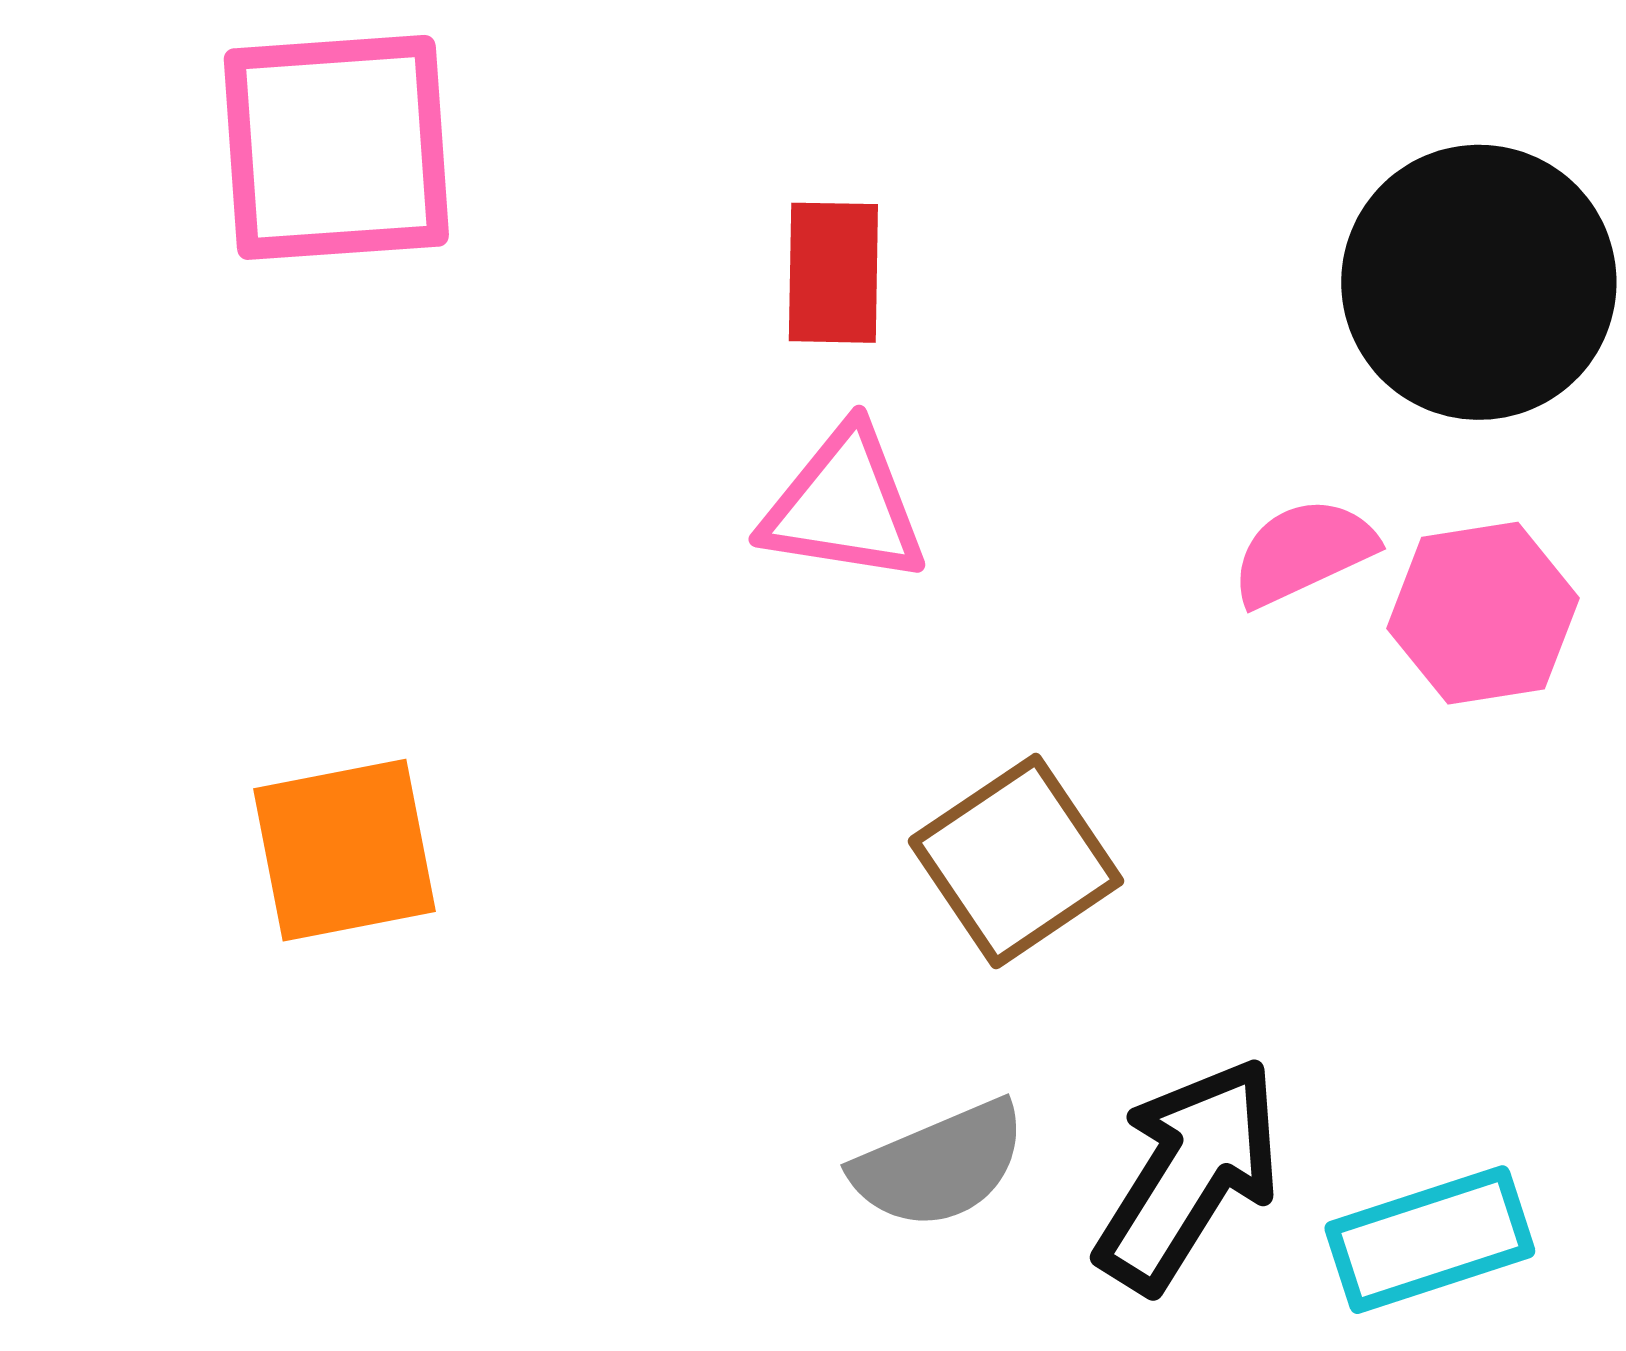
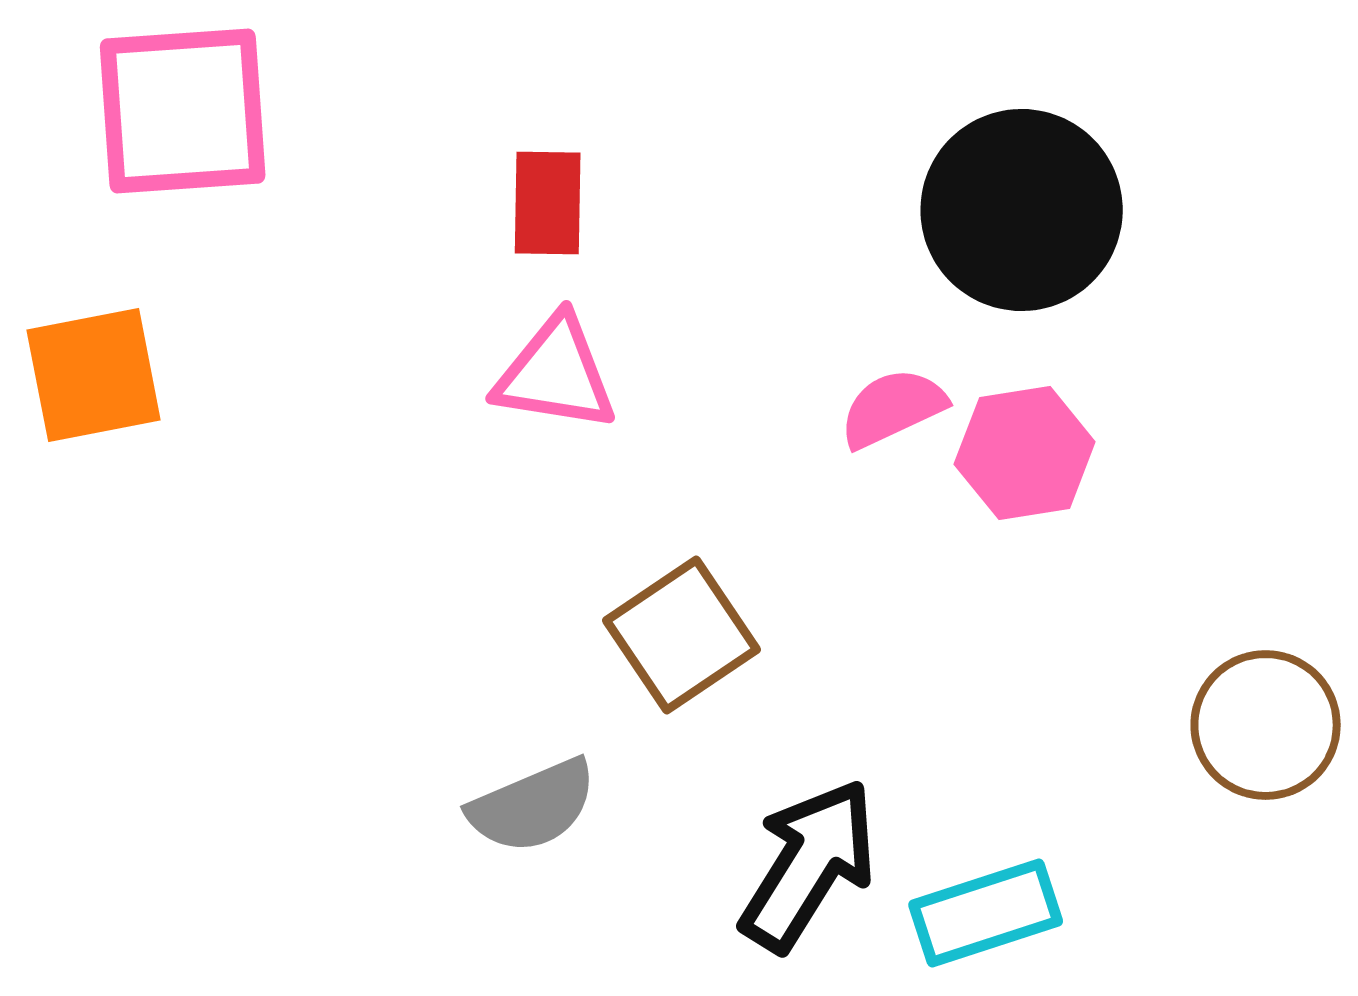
orange square: (345, 850) -> (94, 375), moved
gray semicircle: (940, 1165) -> (533, 806), moved

